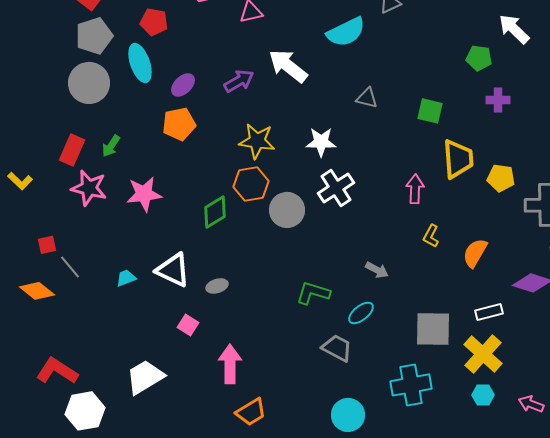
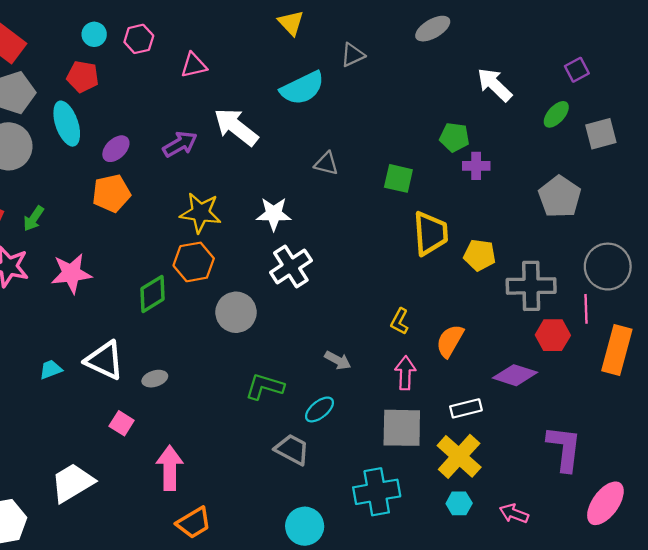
green pentagon: (479, 58) -> (454, 137), moved
pink arrow: (415, 189) -> (405, 373), moved
gray circle: (287, 210) -> (236, 312), moved

